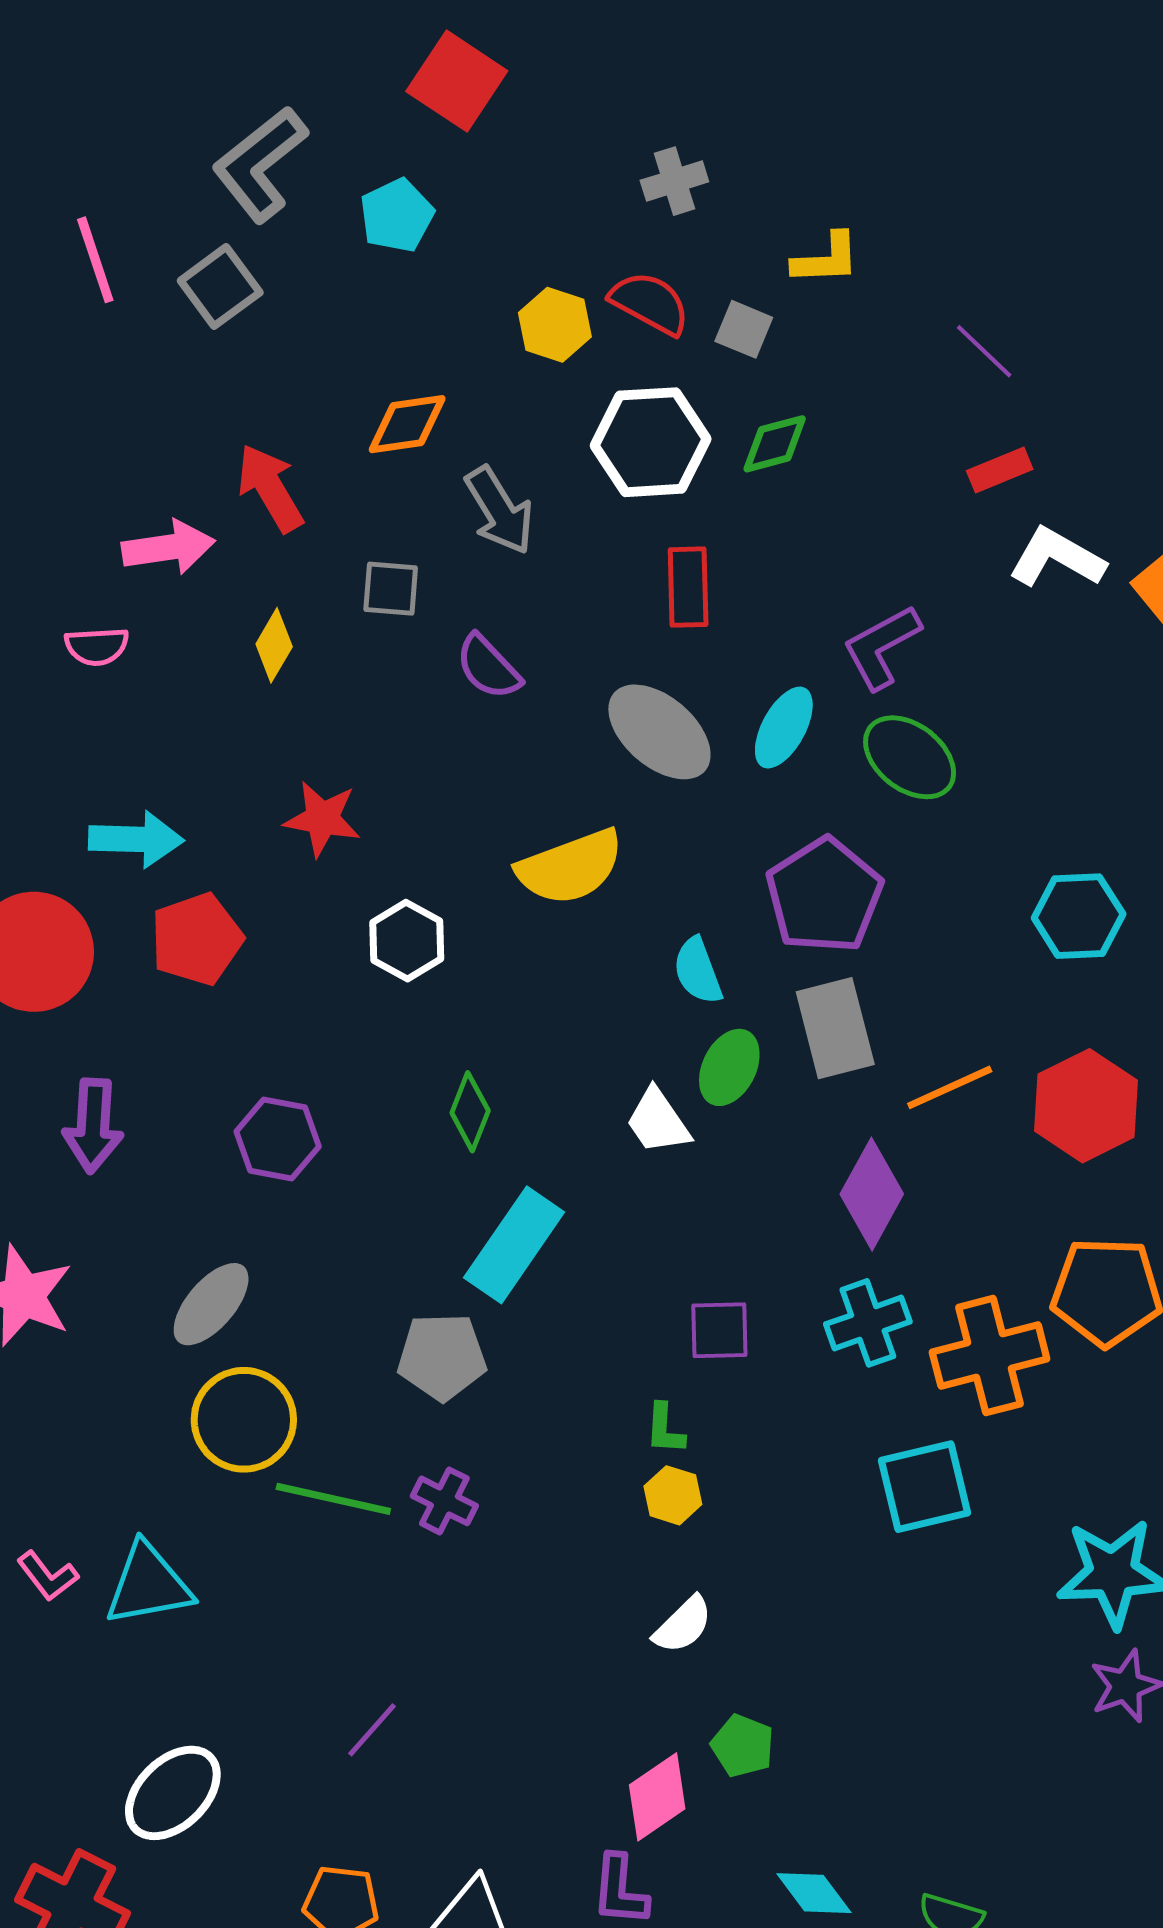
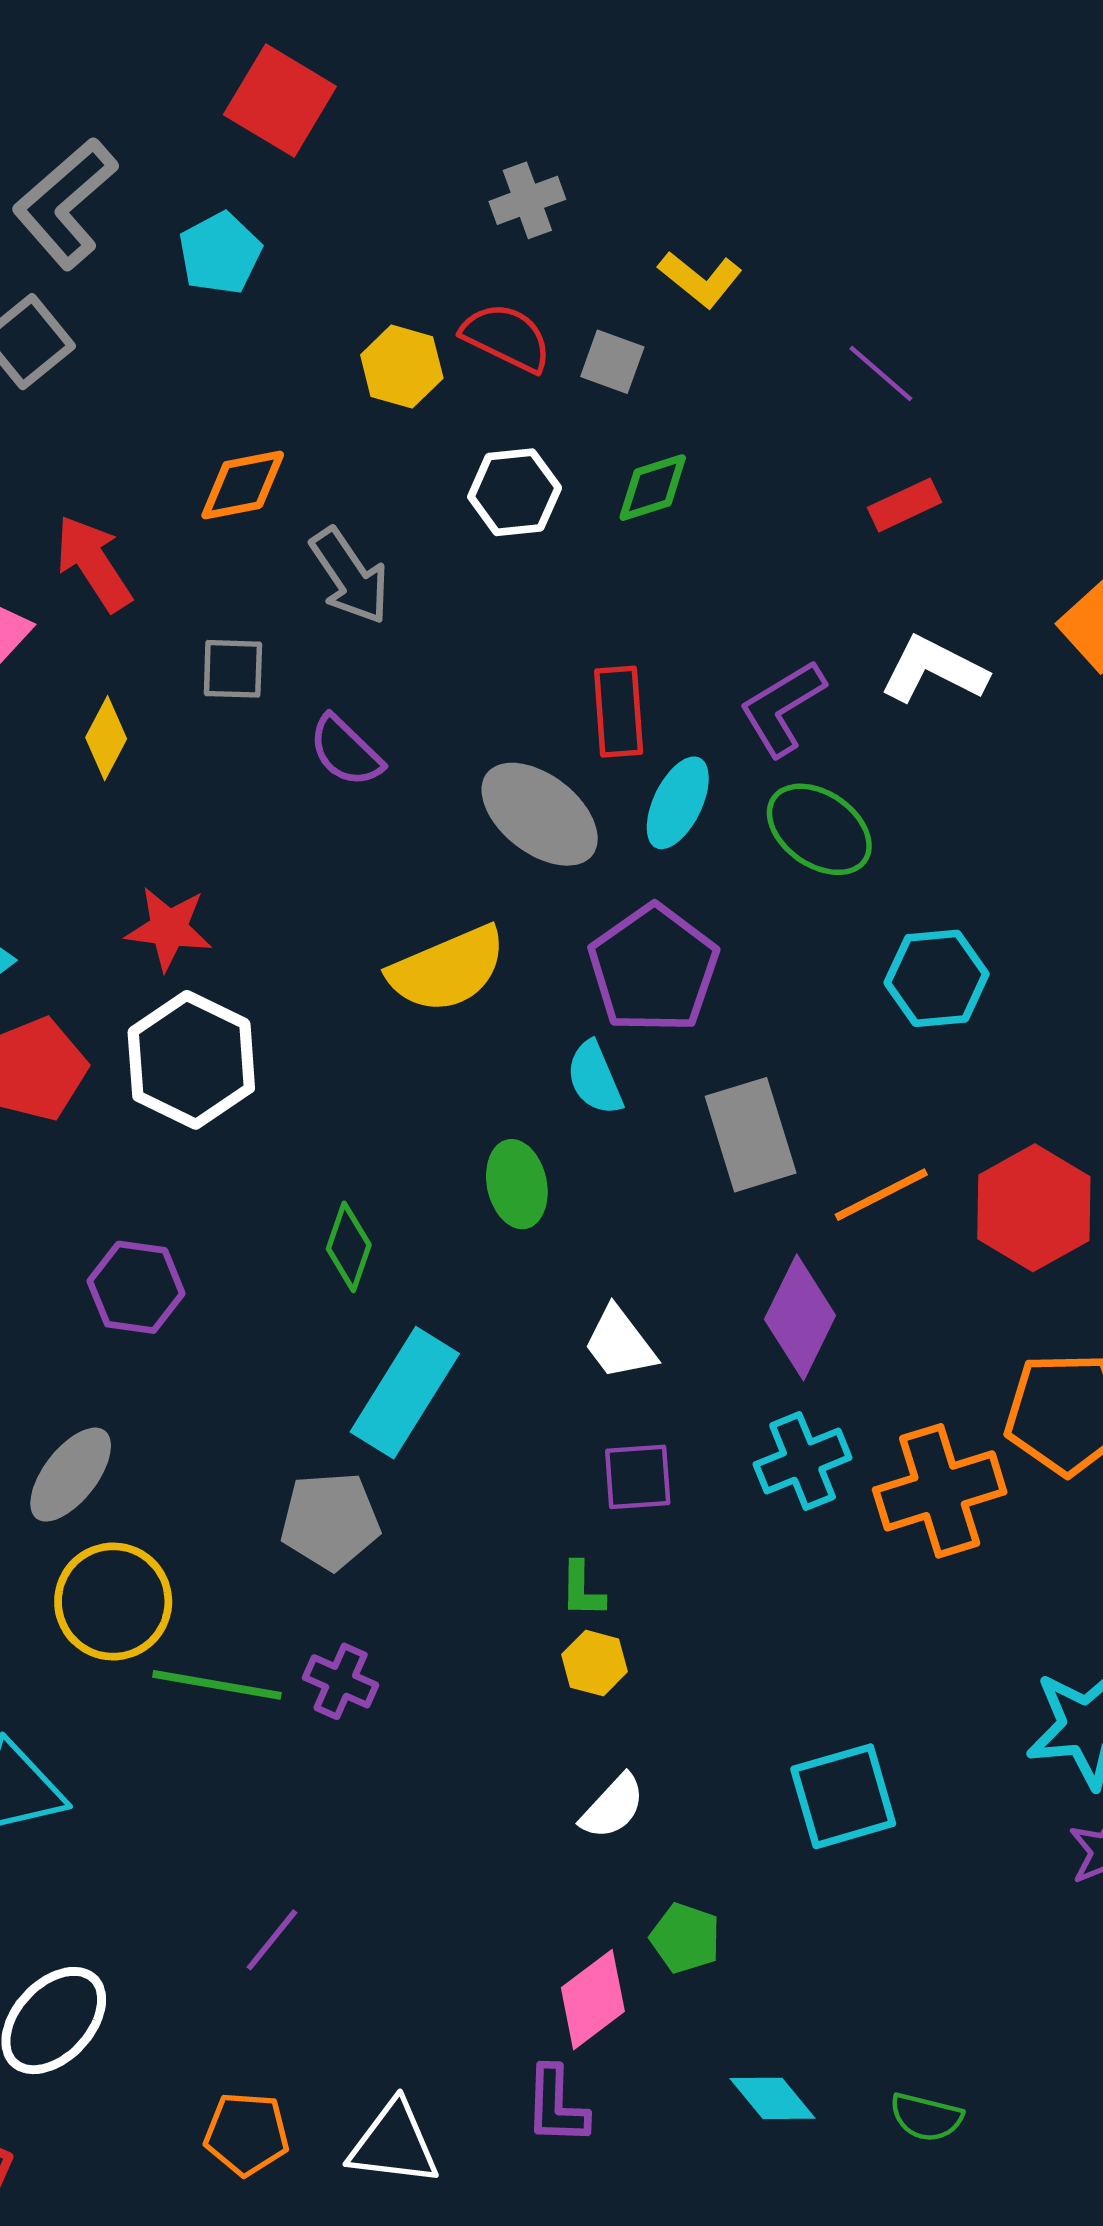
yellow L-shape: (826, 259) -> (700, 279), turned 44
white hexagon: (651, 442) -> (515, 492), size x0.7
white L-shape: (1057, 558) -> (934, 670), moved
red rectangle: (688, 587) -> (619, 712), moved
purple pentagon: (824, 896) -> (654, 969), moved
cyan hexagon: (1079, 916) -> (937, 978), moved
white hexagon: (407, 941) -> (191, 1060), moved, size x1.5
green ellipse: (729, 1067) -> (517, 1184), moved, turned -36
white trapezoid: (658, 1121) -> (620, 1343), moved
cyan square: (925, 1487) -> (843, 1796), moved

